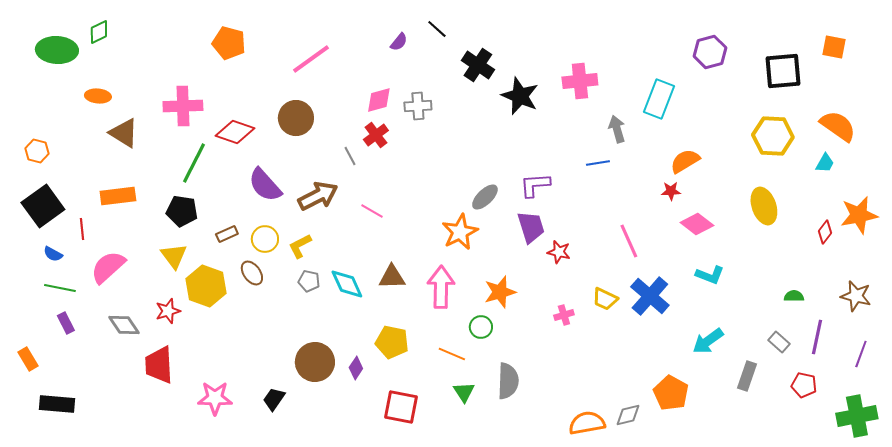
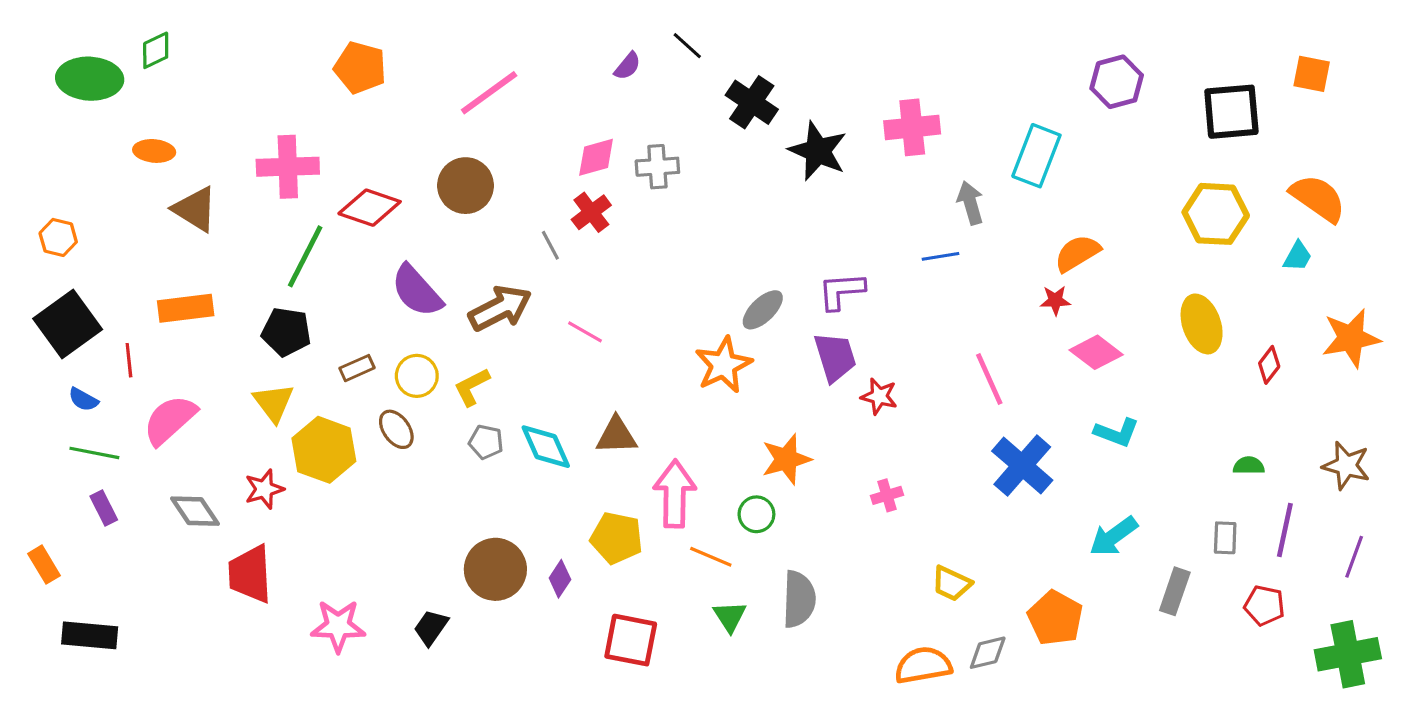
red diamond: (825, 232) -> (1269, 365), moved
pink arrow: (441, 287) -> (675, 494), moved
yellow trapezoid: (605, 299) -> (951, 583), moved
gray rectangle: (779, 342) -> (1225, 538), turned 50

